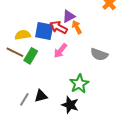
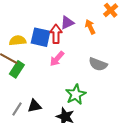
red arrow: (59, 27) -> (56, 34), turned 60
orange arrow: (77, 27) -> (90, 27), moved
green rectangle: (31, 56) -> (17, 69), moved

